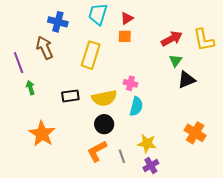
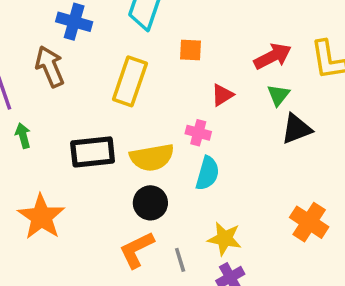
red triangle: (127, 18) -> (222, 95), moved
black rectangle: (70, 96) -> (93, 152), size x1.4

